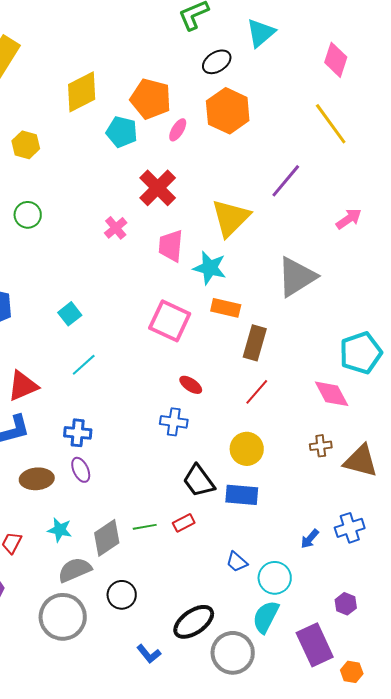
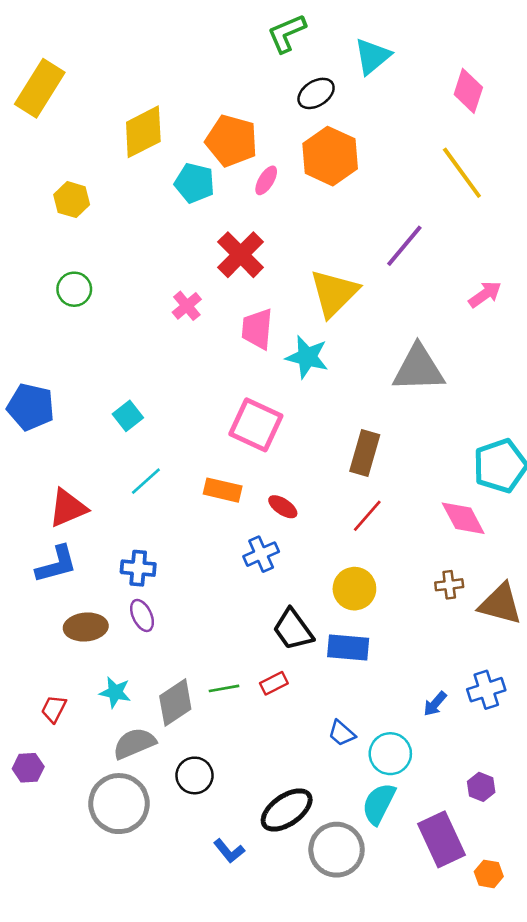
gray triangle: (297, 277) -> (418, 369), turned 30
orange rectangle: (226, 308) -> (223, 490), moved
blue cross: (174, 422) -> (261, 554), turned -32

